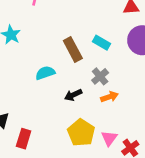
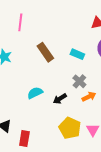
brown rectangle: (73, 50) -> (45, 52), moved
cyan semicircle: (45, 73) -> (35, 93), moved

